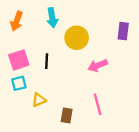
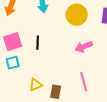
yellow circle: (77, 38) -> (77, 15), moved
yellow triangle: (39, 100) -> (36, 85), moved

